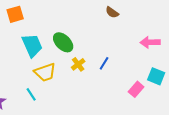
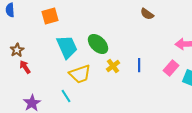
blue line: (104, 63) -> (139, 65), turned -32
pink rectangle: (136, 89) -> (171, 68), moved

